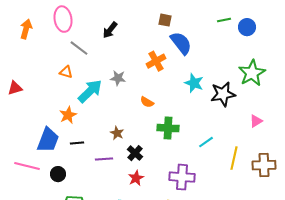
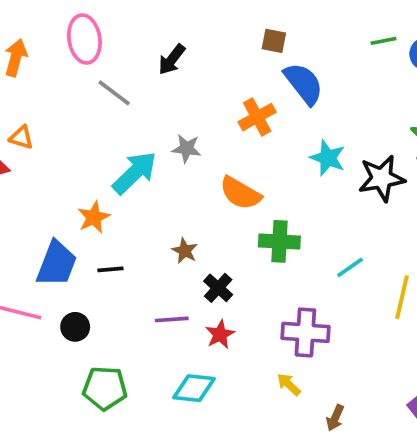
orange triangle: (66, 72) -> (21, 137), moved
orange semicircle: (147, 102) -> (240, 193), size x1.6
purple line: (104, 159) -> (172, 319), moved

